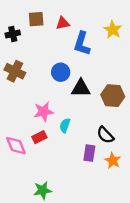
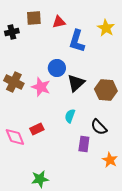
brown cross: (15, 71) -> (14, 82), moved
black triangle: (81, 88) -> (76, 83), turned -42
pink star: (44, 112) -> (41, 87), moved, turned 30
cyan semicircle: (65, 125) -> (70, 116), moved
orange star: (113, 161) -> (110, 160), moved

